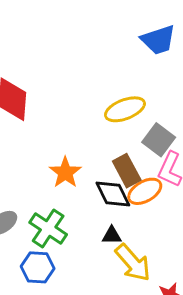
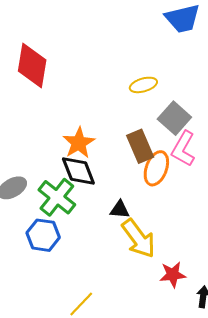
yellow ellipse: (125, 109) -> (143, 85), size x0.7
orange ellipse: (145, 191) -> (156, 168), turned -44
black diamond: (113, 194) -> (78, 171), moved

